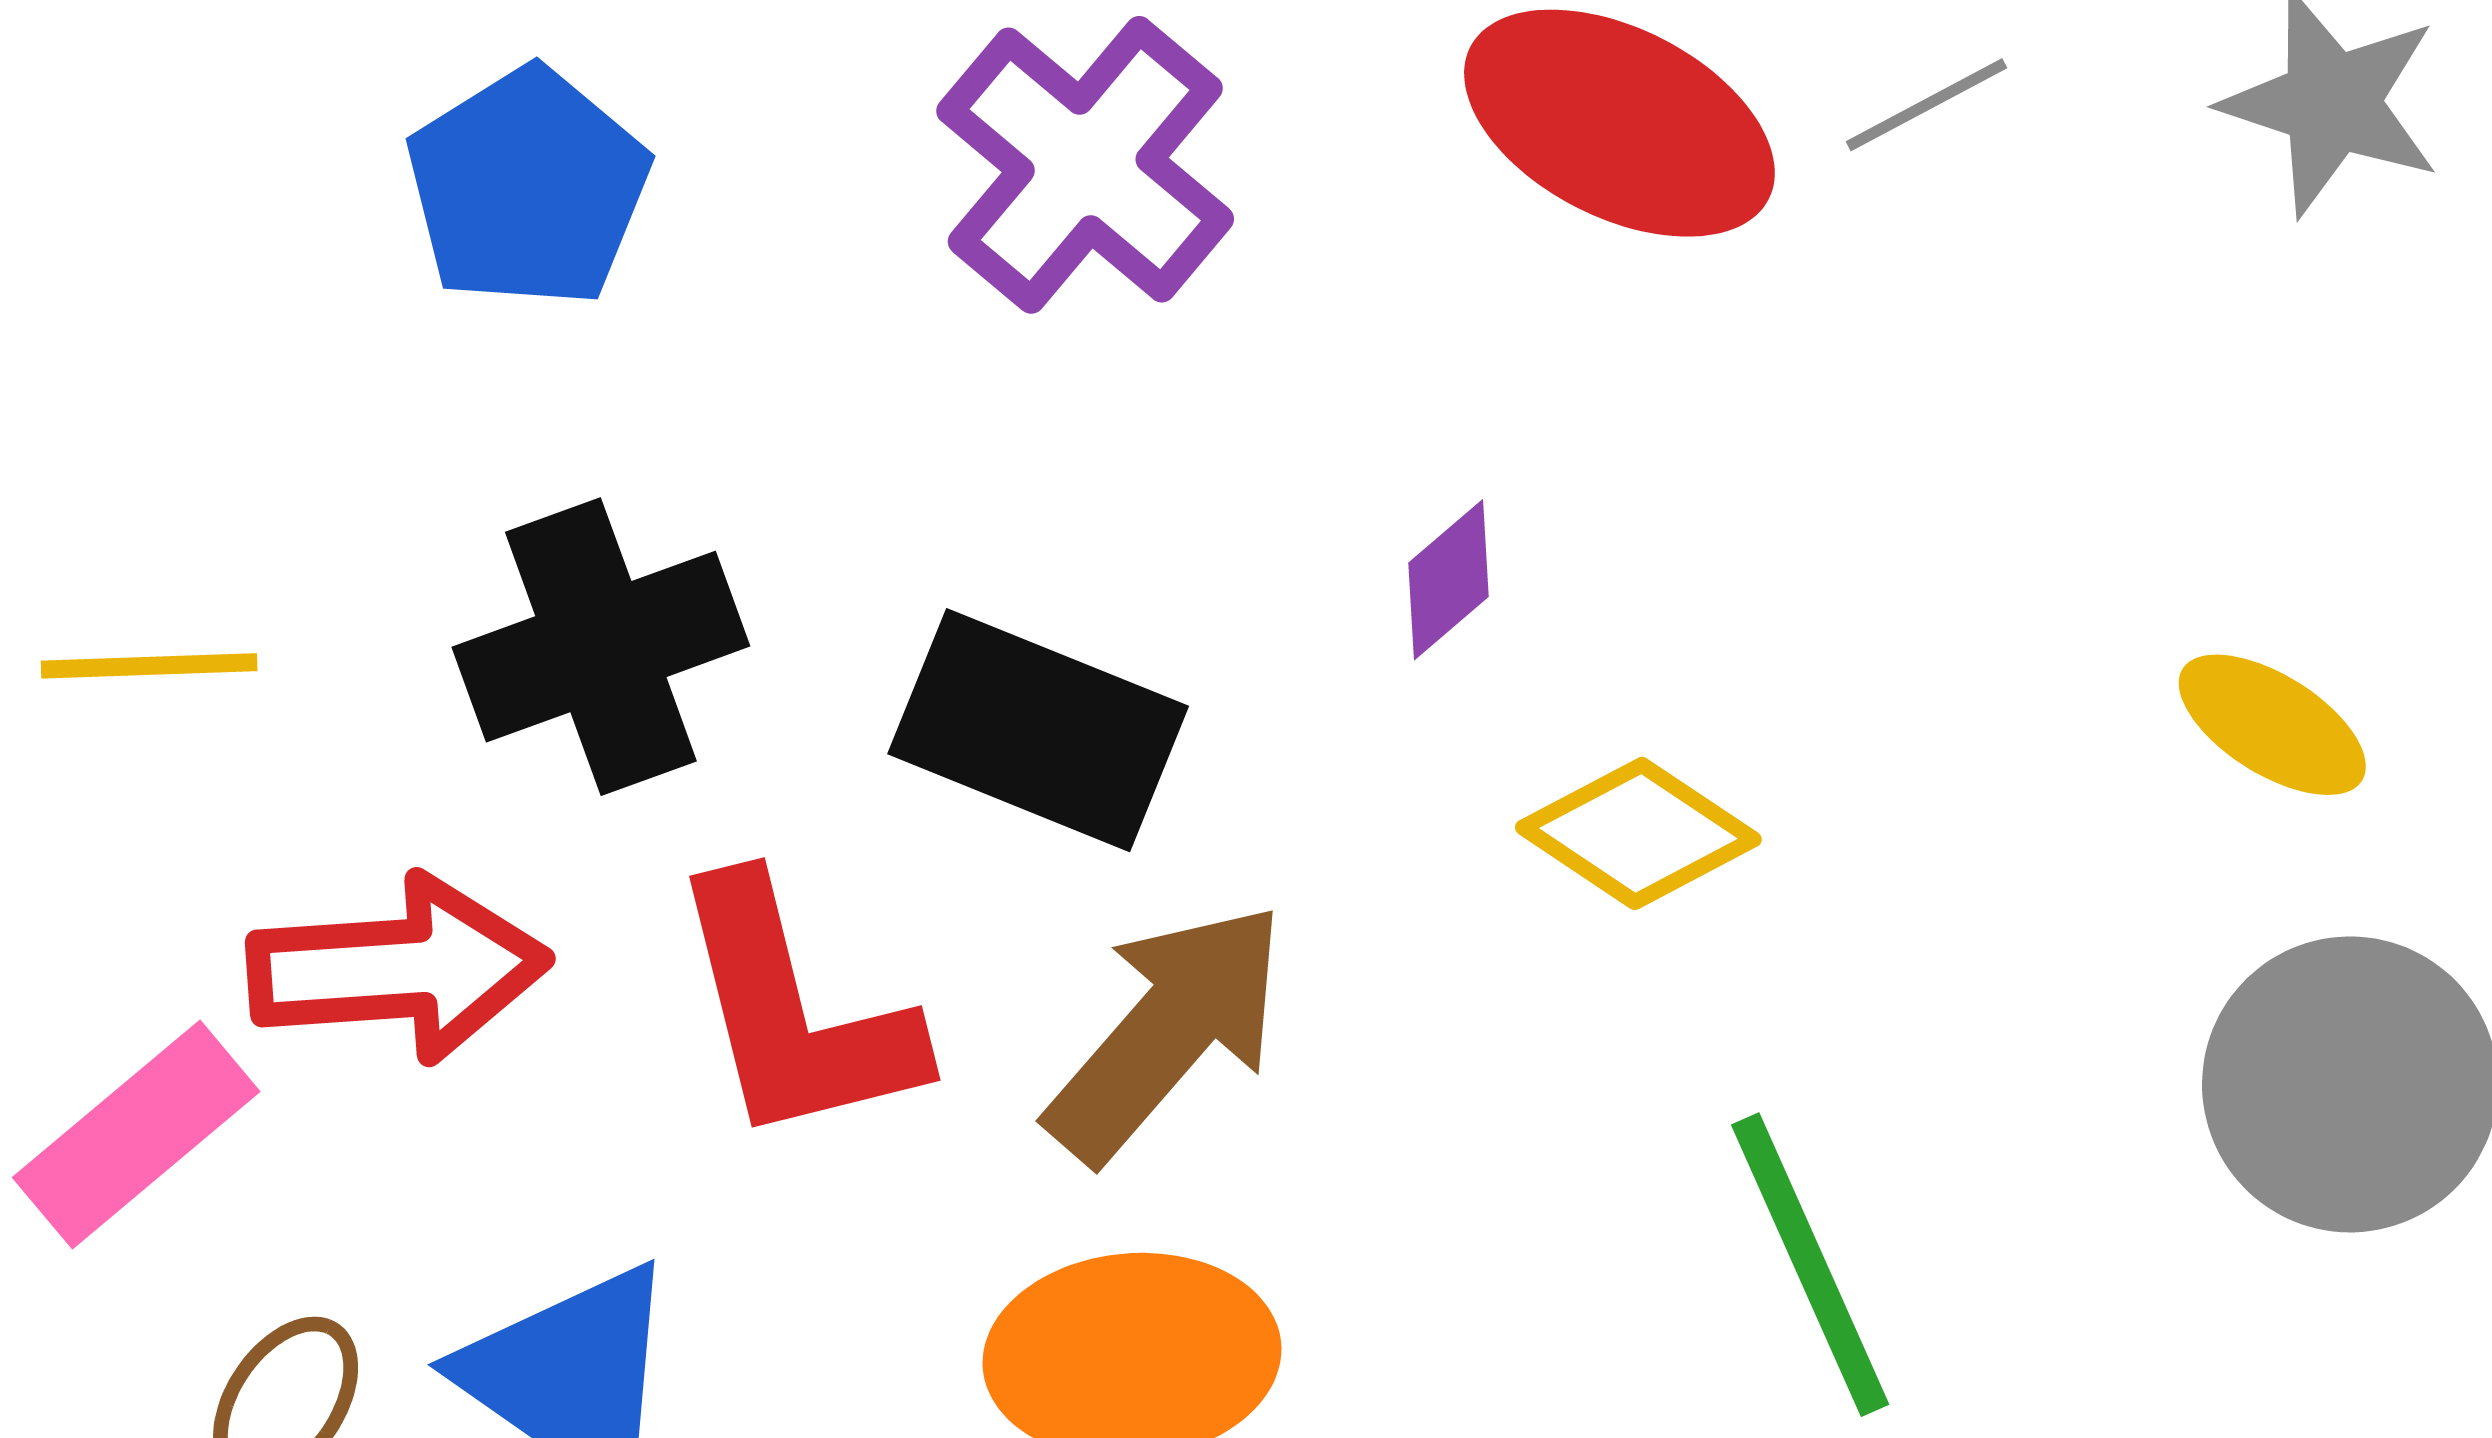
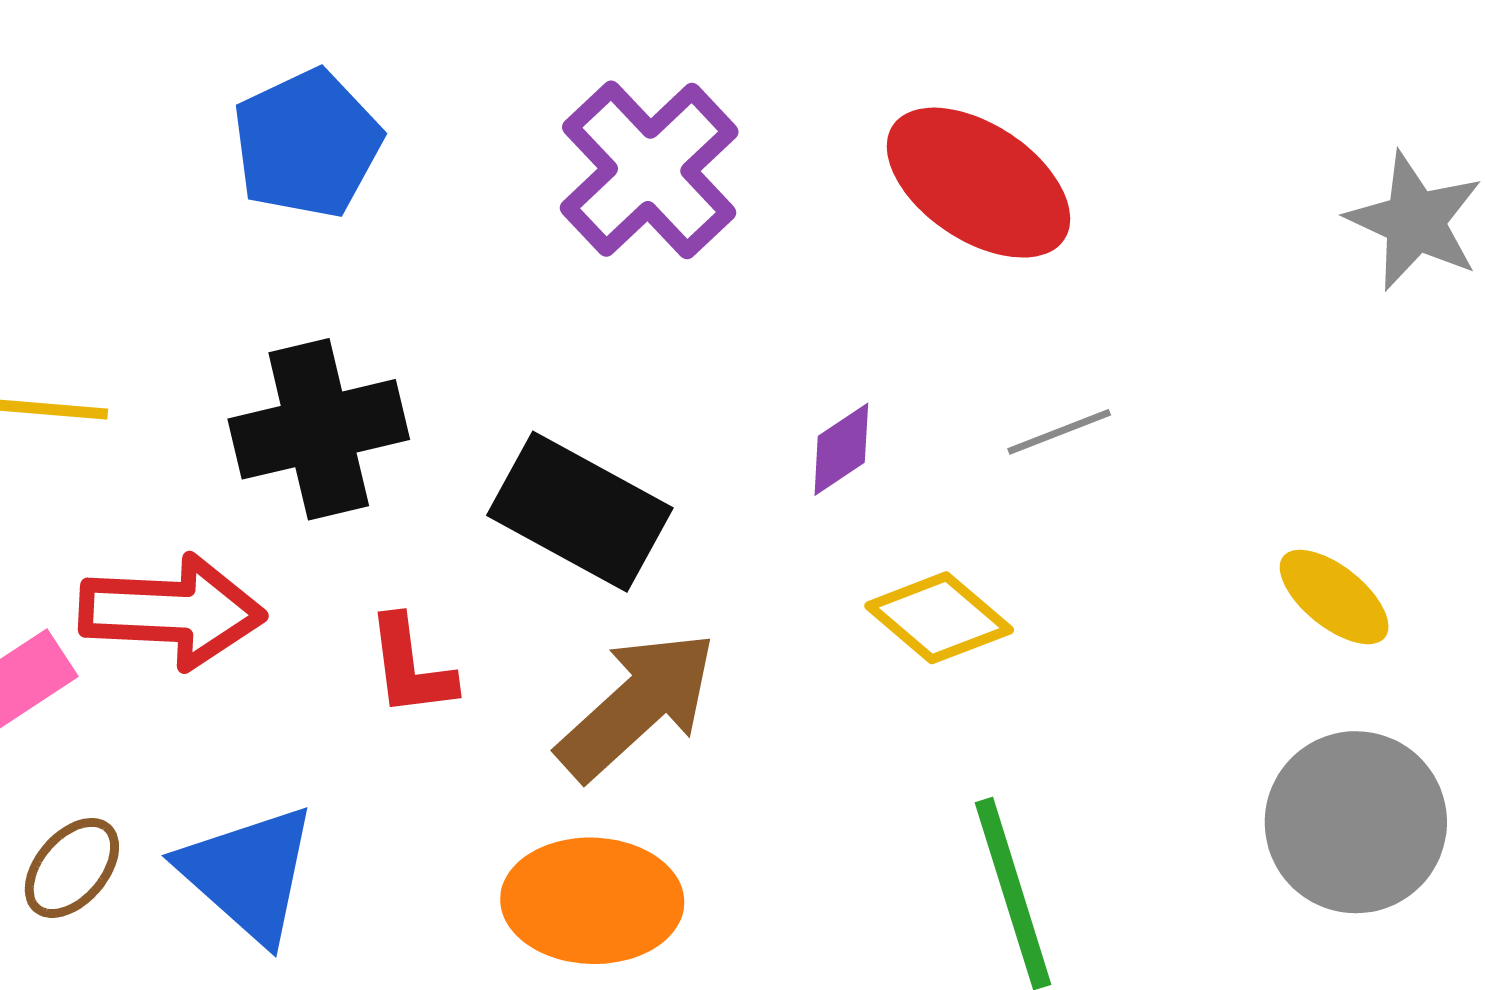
gray line: (1926, 105) -> (1059, 432), moved
red L-shape: (794, 1012) -> (411, 667), size x0.6

